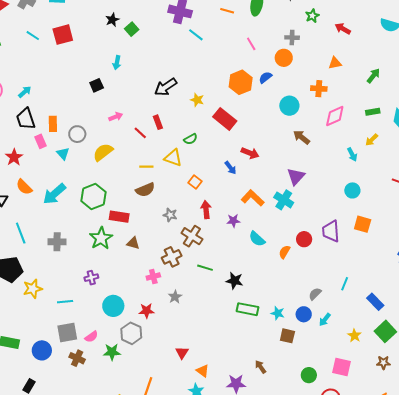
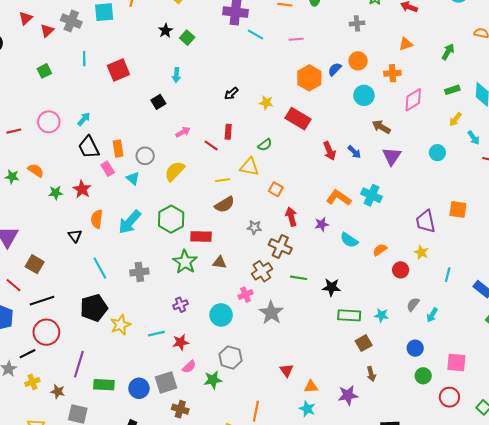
red square: (63, 35) -> (118, 70), moved
cyan line: (33, 36) -> (84, 59), turned 64
pink line: (251, 44) -> (296, 39), moved, turned -56
orange circle: (284, 58) -> (358, 61), moved
black arrow: (166, 87) -> (231, 94), size x0.6
red rectangle: (158, 122) -> (228, 132), turned 32
red arrow: (250, 153) -> (329, 151), turned 54
cyan arrow: (352, 154) -> (474, 138), moved
blue arrow: (231, 168) -> (354, 152), moved
purple triangle: (296, 176) -> (392, 156), moved
orange semicircle: (24, 187) -> (97, 219), turned 60
cyan circle: (352, 190) -> (437, 153), moved
red circle: (304, 239) -> (401, 270), moved
orange semicircle: (285, 252) -> (380, 250), turned 32
gray semicircle: (315, 294) -> (413, 304), moved
gray star: (175, 297) -> (271, 313), size x1.6
cyan circle: (113, 306) -> (221, 315), moved
red star: (146, 311) -> (181, 342), moved
blue circle: (304, 314) -> (415, 348), moved
gray square: (67, 333) -> (166, 383), moved
brown square: (287, 336) -> (364, 343), moved, turned -35
yellow star: (354, 336) -> (421, 252), moved
brown cross: (77, 358) -> (180, 409), moved
brown arrow: (261, 367) -> (371, 374), turned -152
orange triangle: (203, 371) -> (311, 387), turned -32

